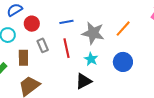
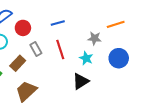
orange line: (123, 29) -> (116, 24), turned 36
gray star: (93, 33) -> (94, 38), moved, size x0.6
brown rectangle: (23, 58) -> (18, 63), turned 49

